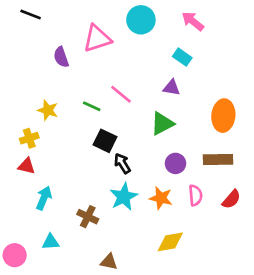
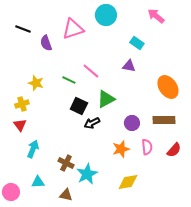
black line: (31, 15) -> (23, 29), moved
pink arrow: (193, 21) -> (156, 16), moved
orange ellipse: (223, 116) -> (168, 87), turned -40
green triangle: (162, 124) -> (106, 99), moved
black arrow: (122, 163) -> (92, 123), turned -84
red triangle: (27, 166) -> (20, 125), turned 40
cyan star: (124, 197) -> (87, 174), moved
orange star: (161, 198) -> (121, 149), turned -30
brown triangle: (109, 262) -> (66, 195), moved

